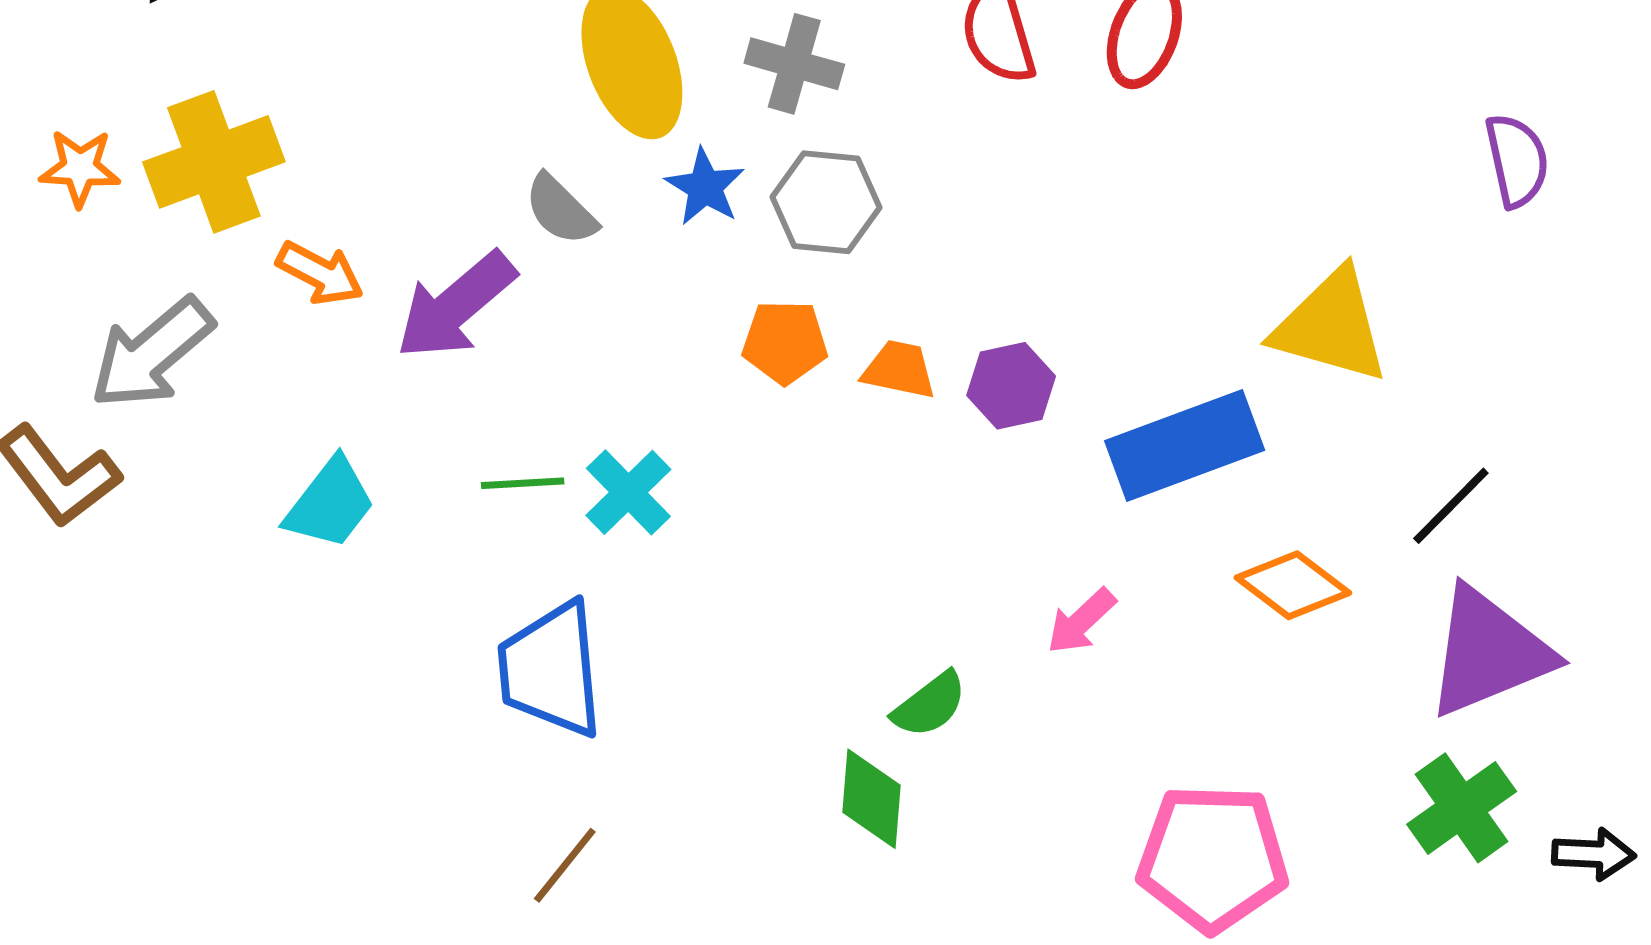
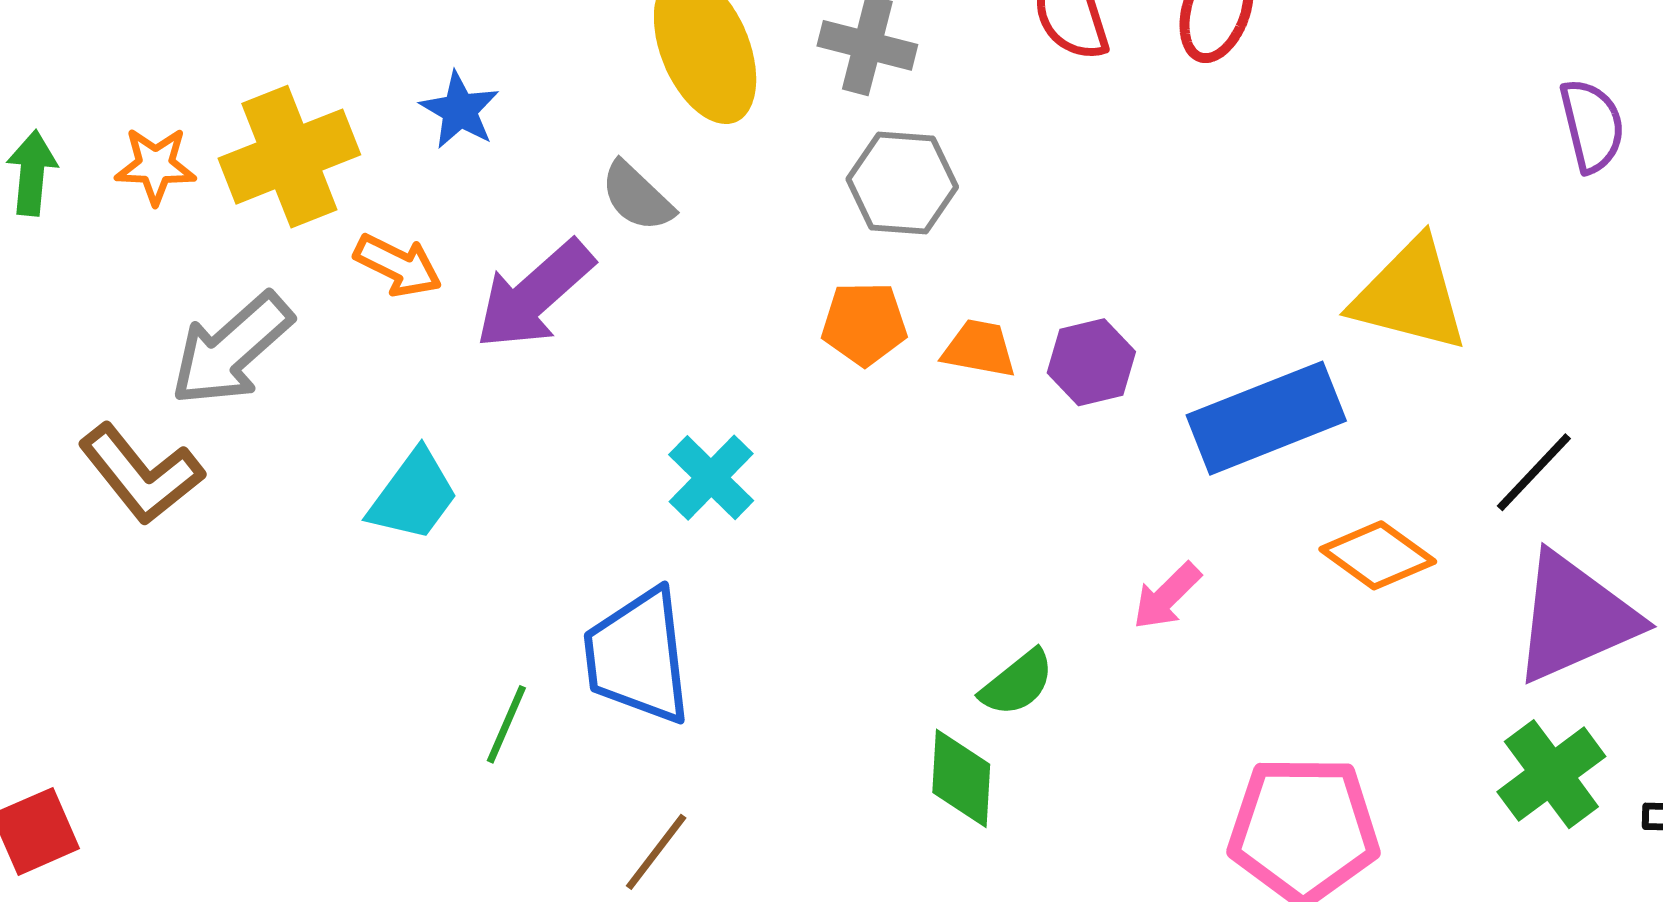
blue star: (705, 187) -> (460, 110), moved
green line: (523, 483) -> (506, 724), moved, turned -62

